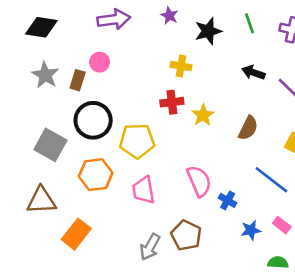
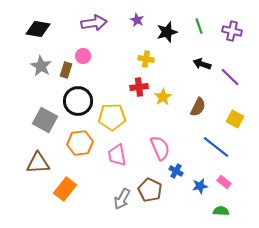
blue cross: (228, 200) -> (176, 171), moved

